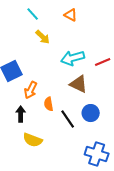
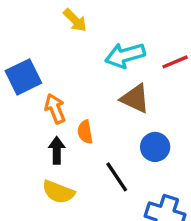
orange arrow: (31, 90) -> (55, 109), turned 132
black arrow: (21, 114) -> (57, 150), moved
black line: (68, 119) -> (117, 177), moved

